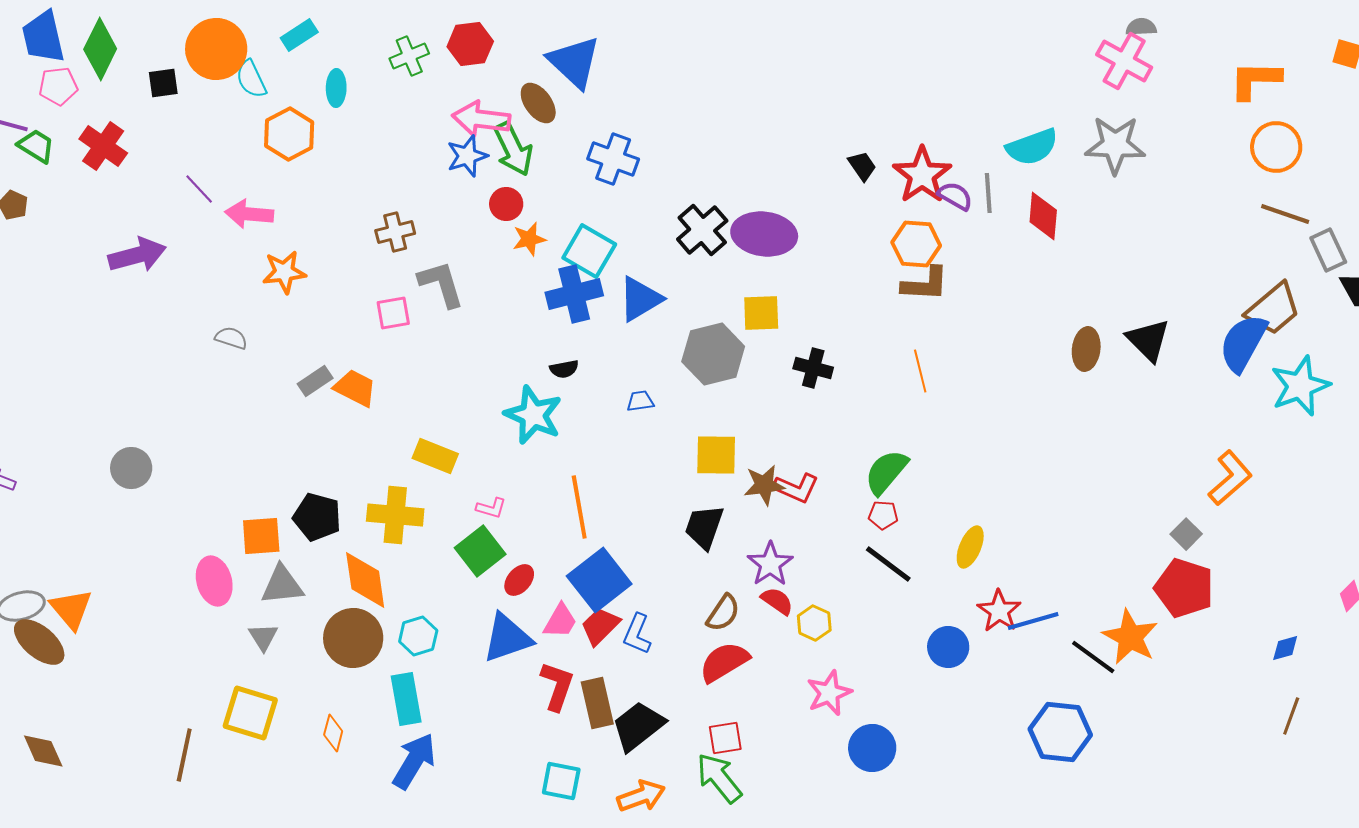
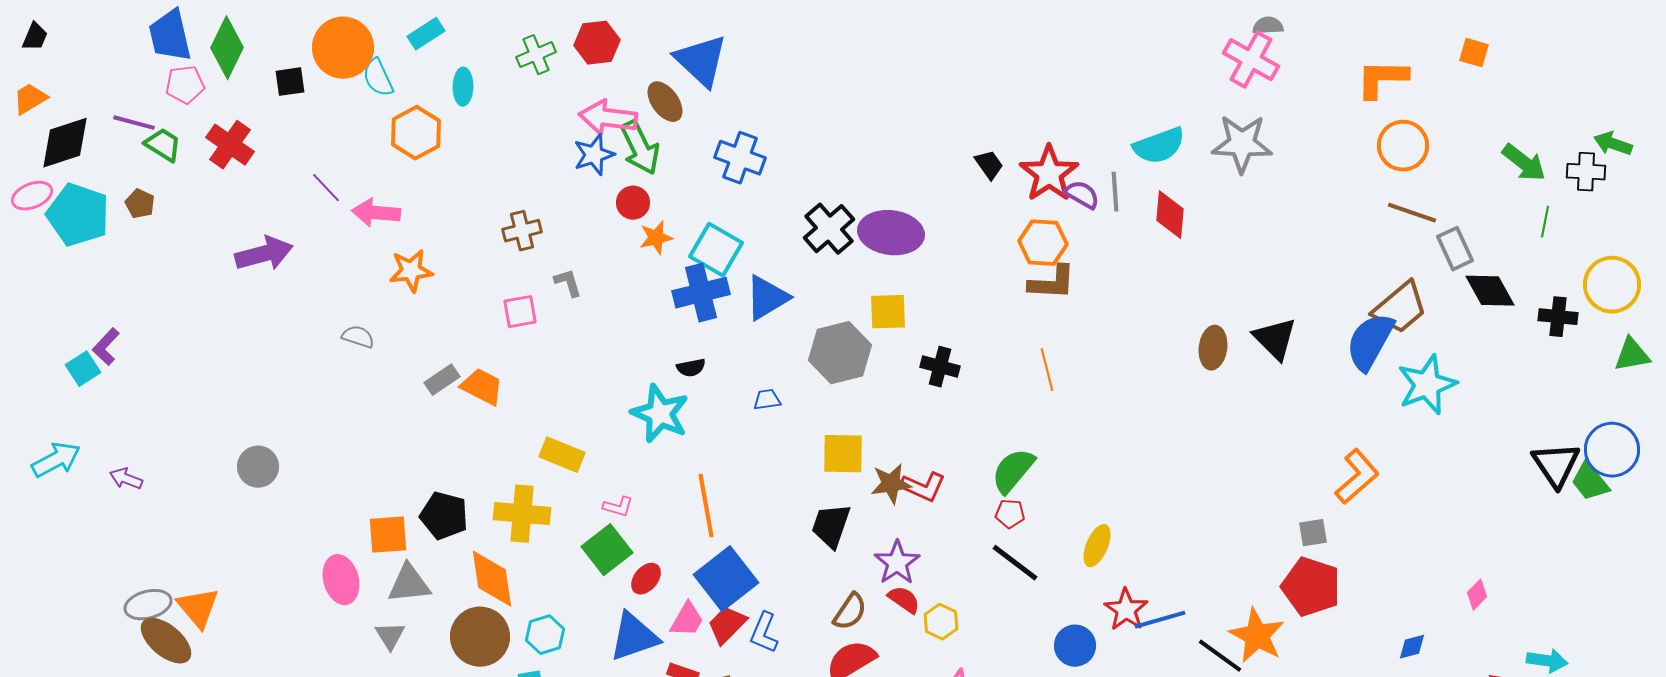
gray L-shape: (441, 284) -> (568, 283), size x0.6
gray square: (1186, 534) -> (1313, 533), turned 36

